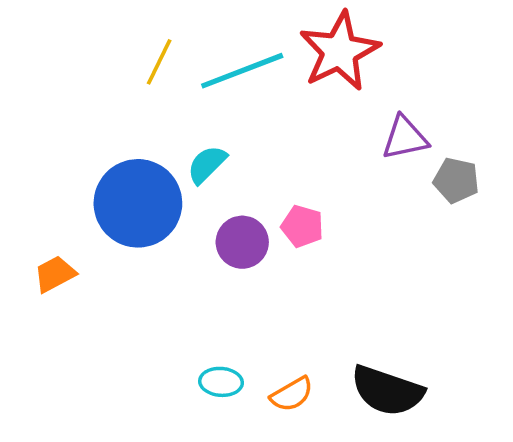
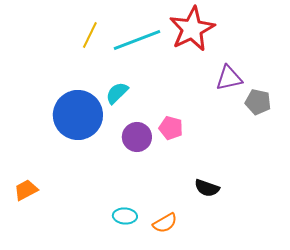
orange trapezoid: (55, 274) -> (26, 190), moved
black semicircle: (387, 391) -> (207, 188), moved, size x0.6

